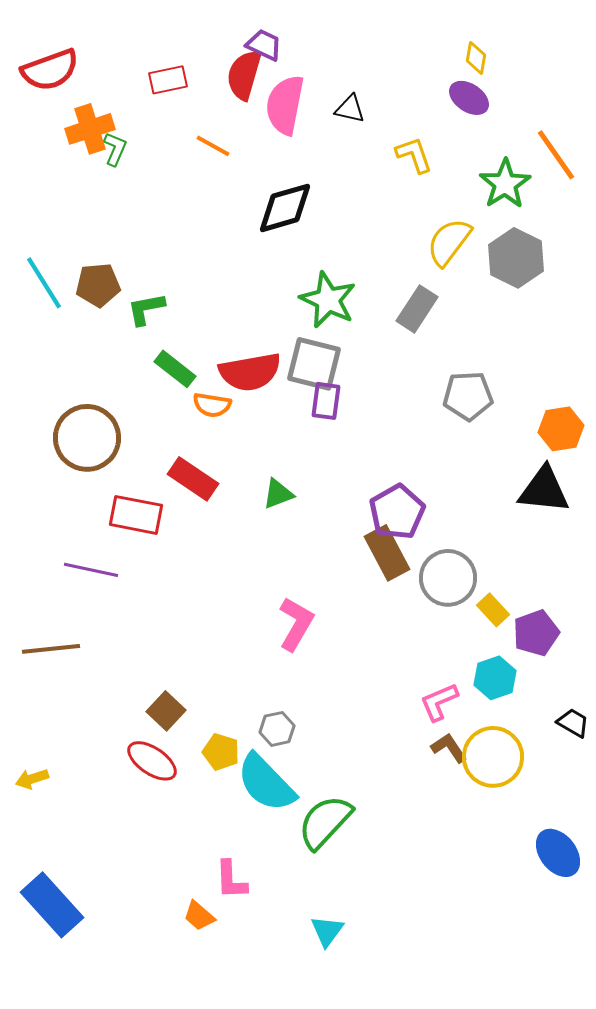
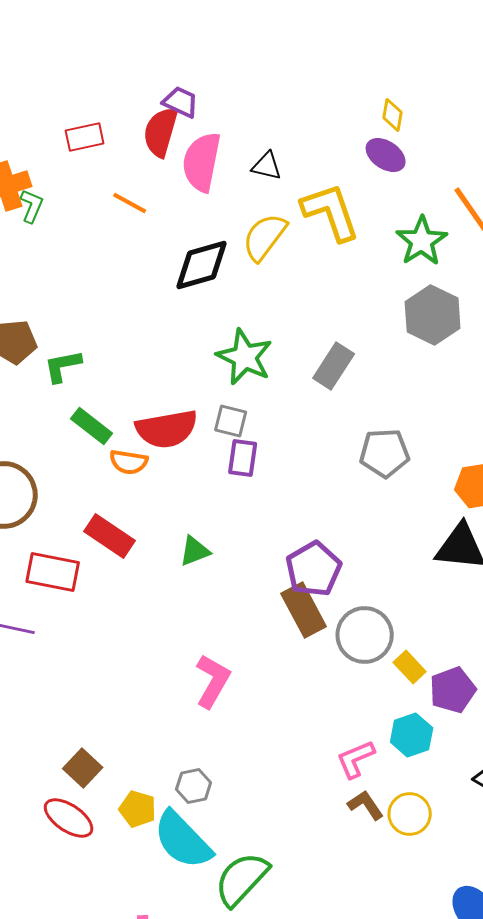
yellow L-shape: (414, 155) -> (331, 212), size x1.6
yellow semicircle: (449, 242) -> (265, 237), moved
gray square: (314, 364) -> (231, 421), size x0.6
yellow circle: (493, 757) -> (410, 814), size x0.7

